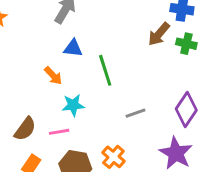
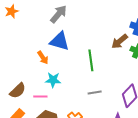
blue triangle: (73, 48) -> (60, 41), size x1.5
green line: (105, 70) -> (91, 60), moved

